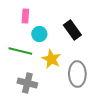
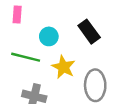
pink rectangle: (25, 16) -> (17, 15), moved

